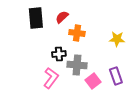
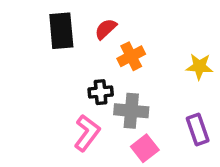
orange cross: (77, 33) -> (131, 56), turned -35
pink square: (93, 81) -> (145, 148), moved

